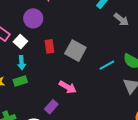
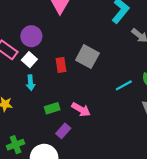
purple circle: (33, 18) -> (31, 36), moved
gray square: (75, 51) -> (87, 57), moved
green rectangle: (20, 81) -> (52, 108), moved

